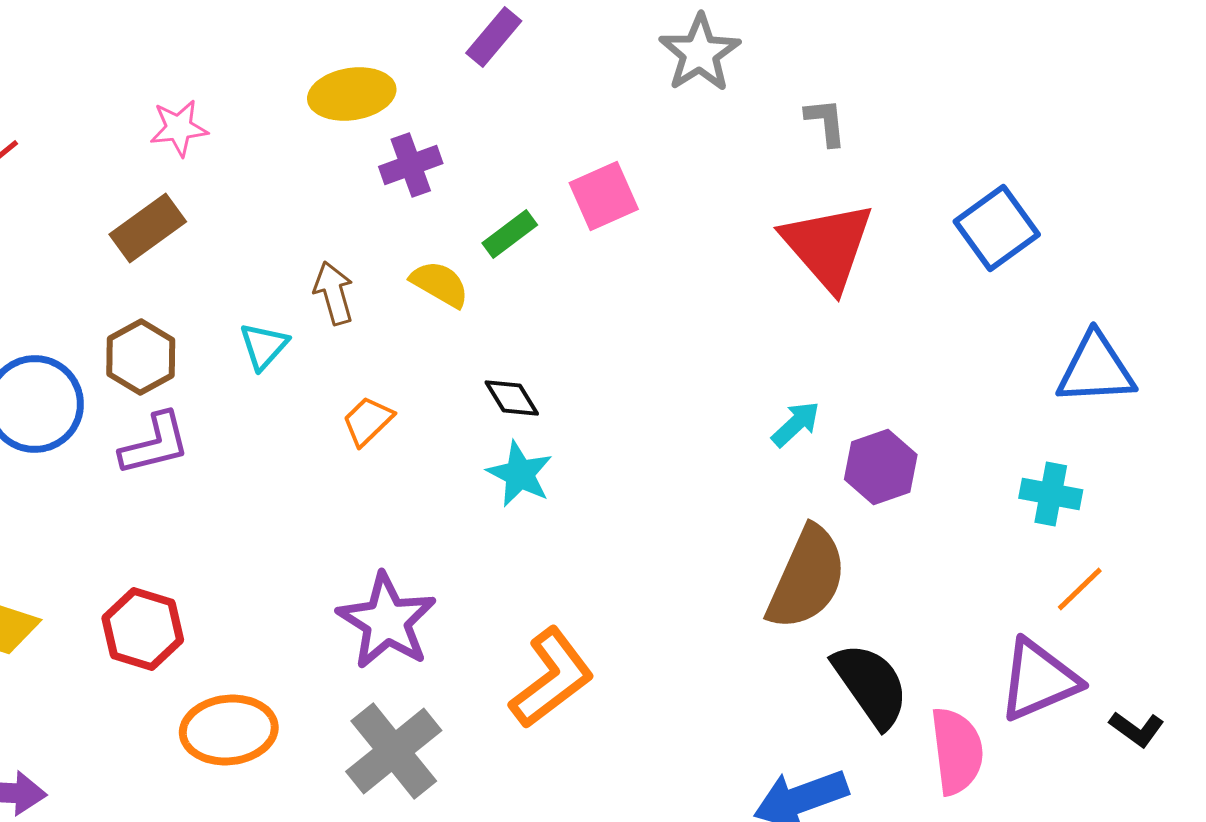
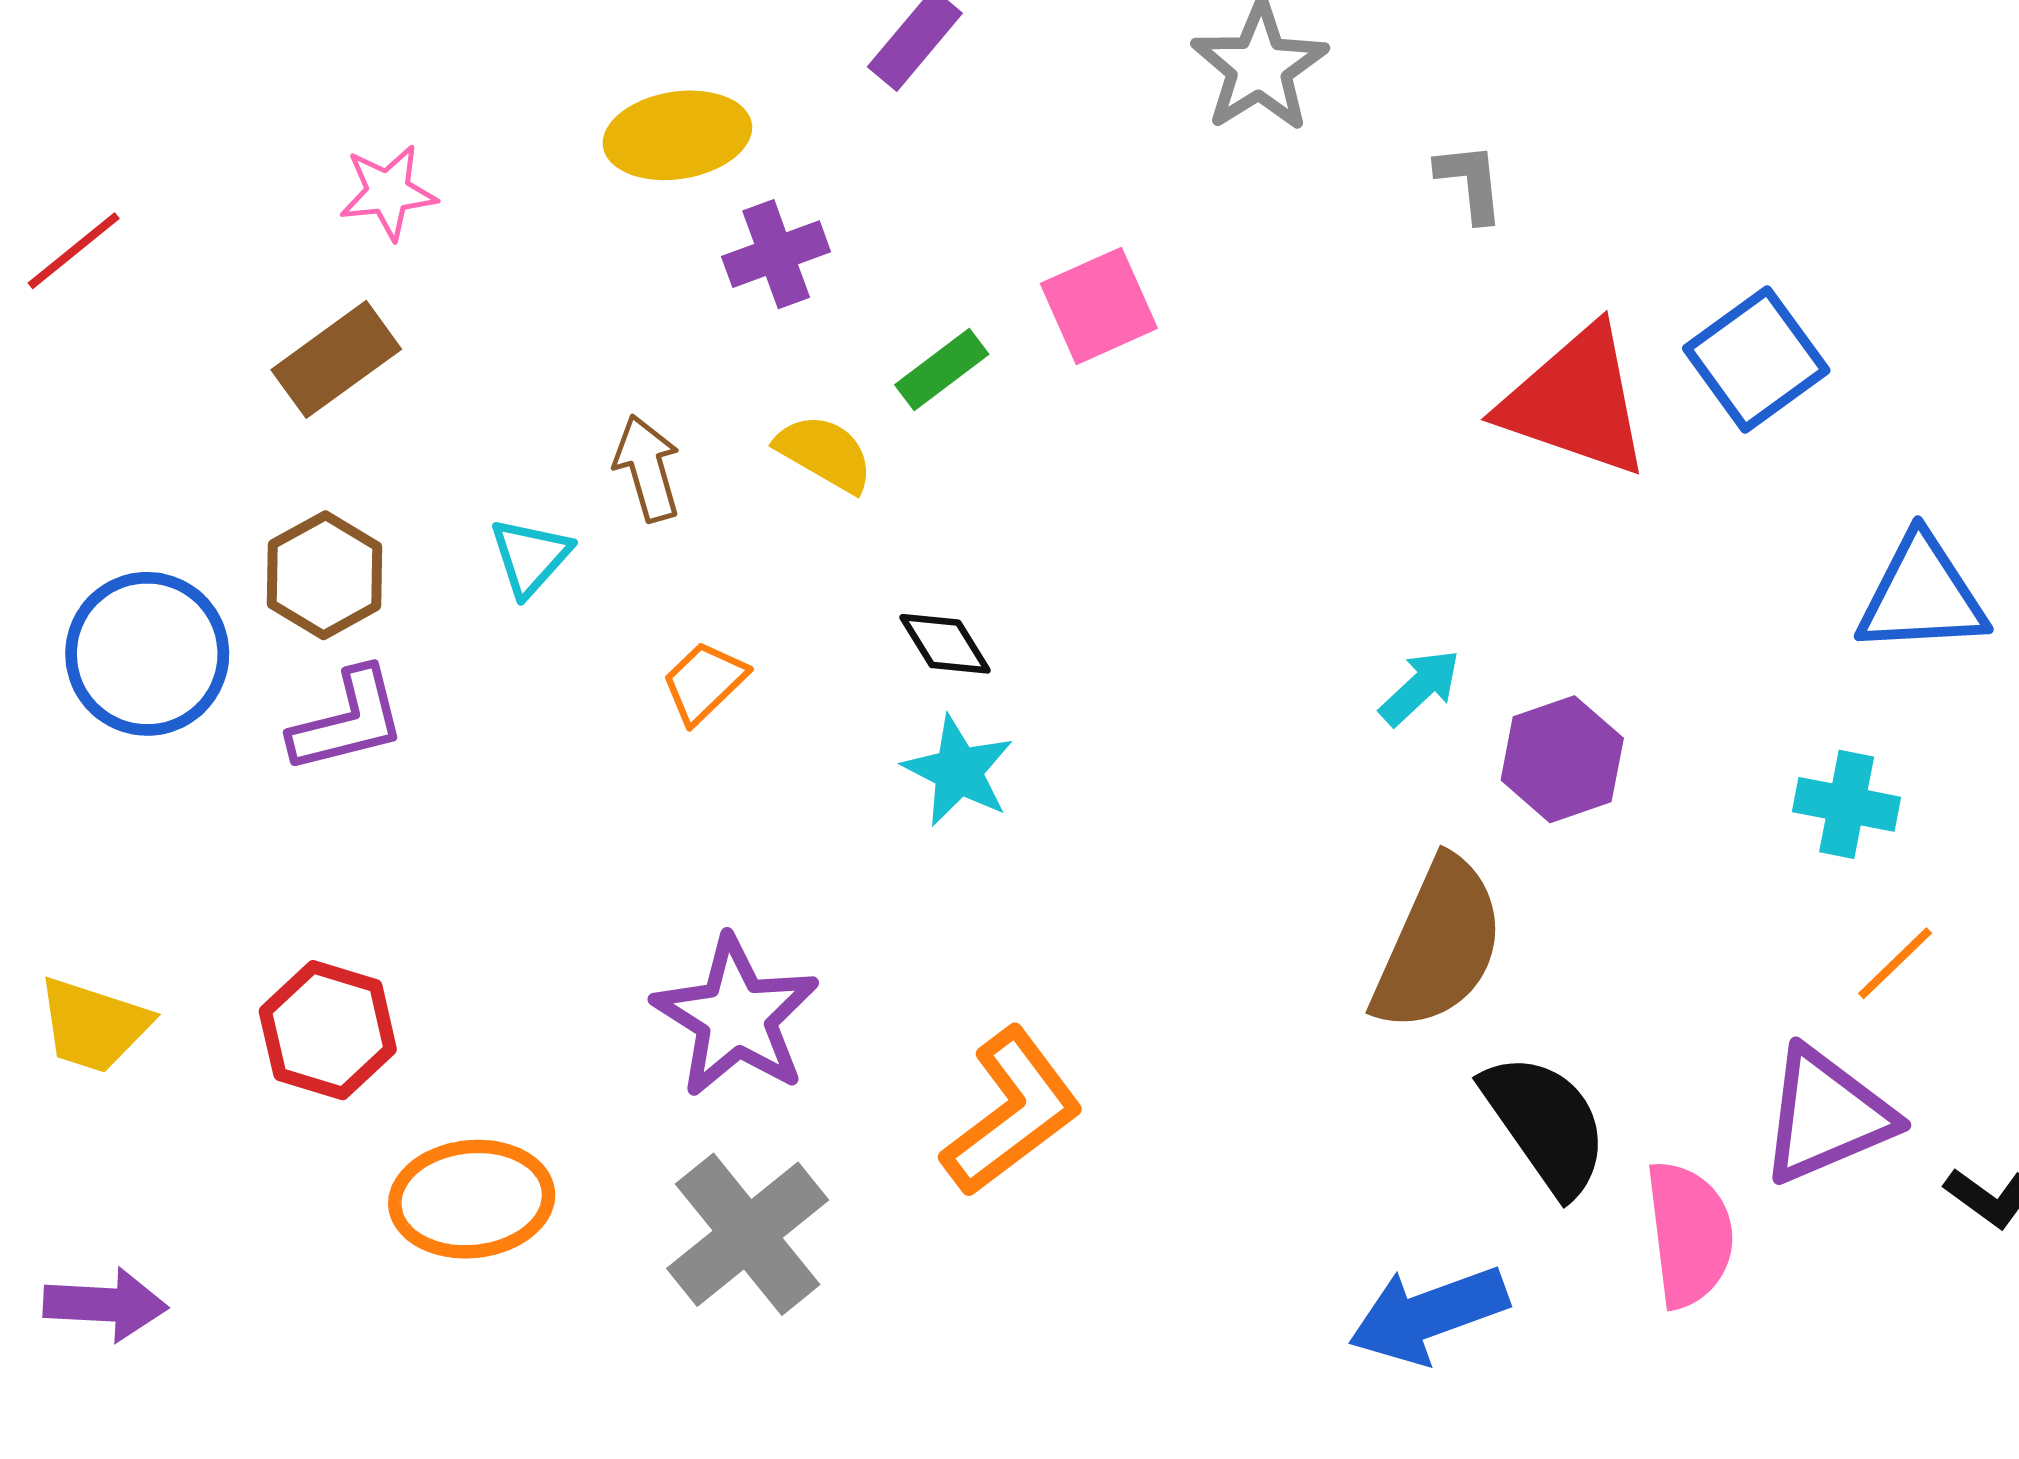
red triangle: (828, 246) -> (1576, 401), moved, turned -30

